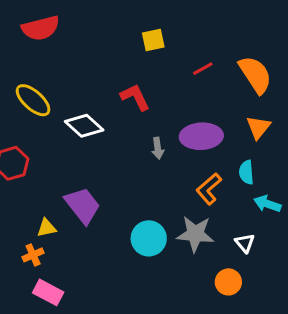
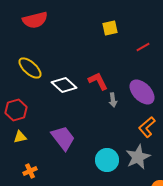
red L-shape: (135, 97) -> (98, 81), moved
purple ellipse: (201, 136) -> (142, 92), turned 48
yellow triangle: (47, 228) -> (20, 137), moved
gray star: (195, 234) -> (138, 157), turned -30

